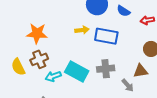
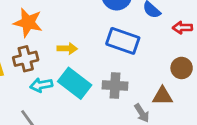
yellow arrow: (82, 30) -> (67, 49), moved

